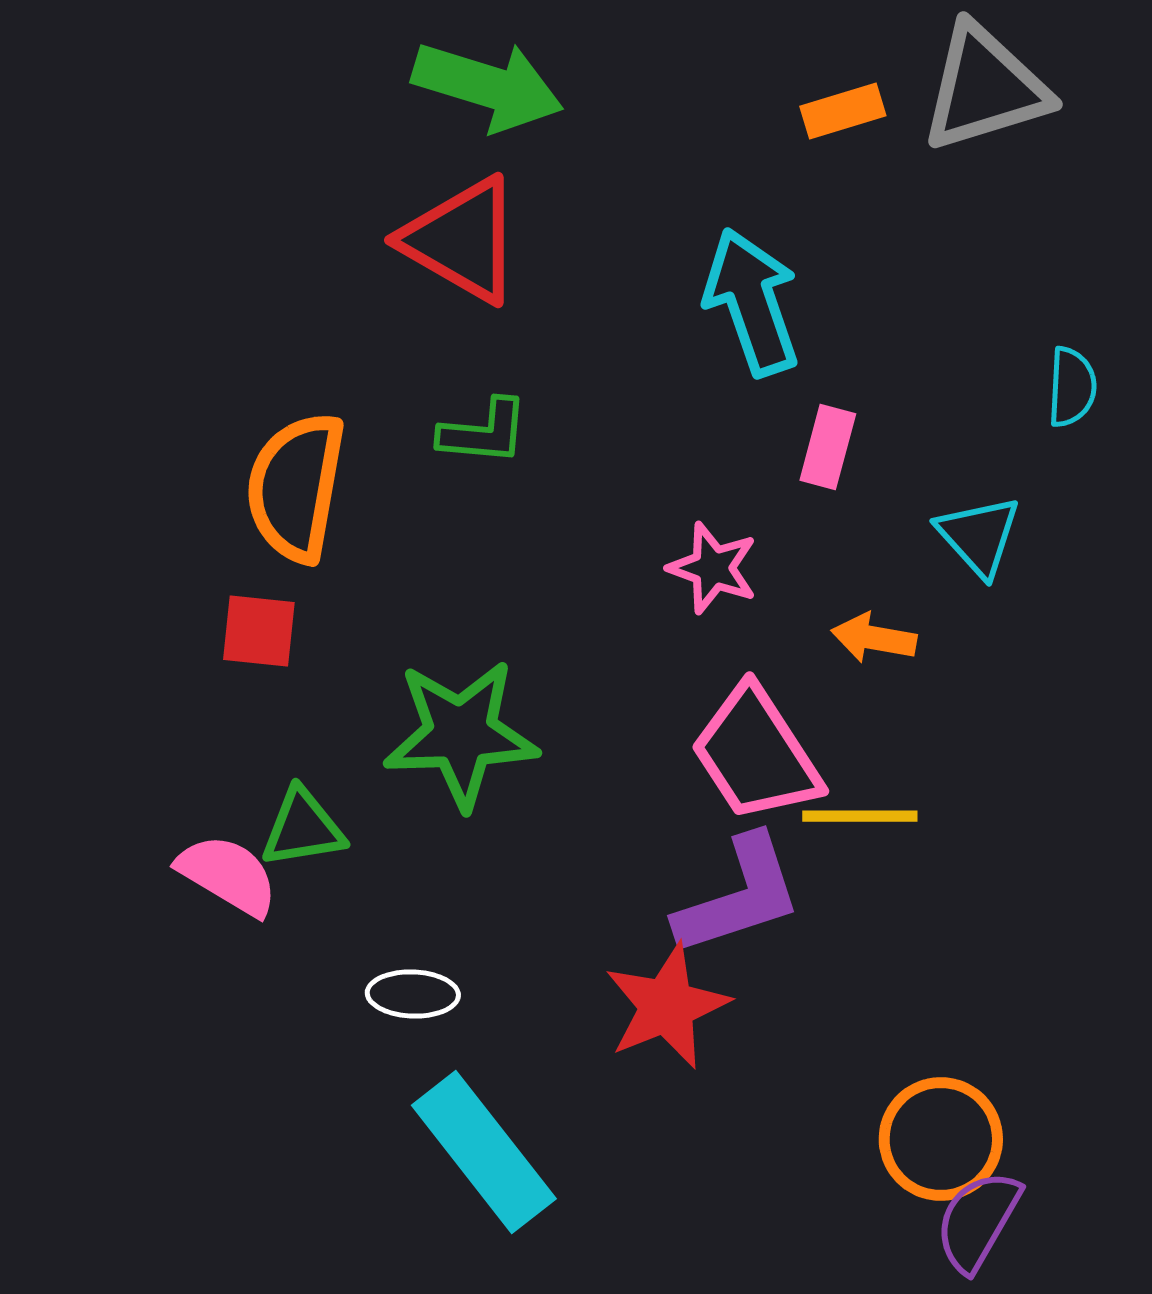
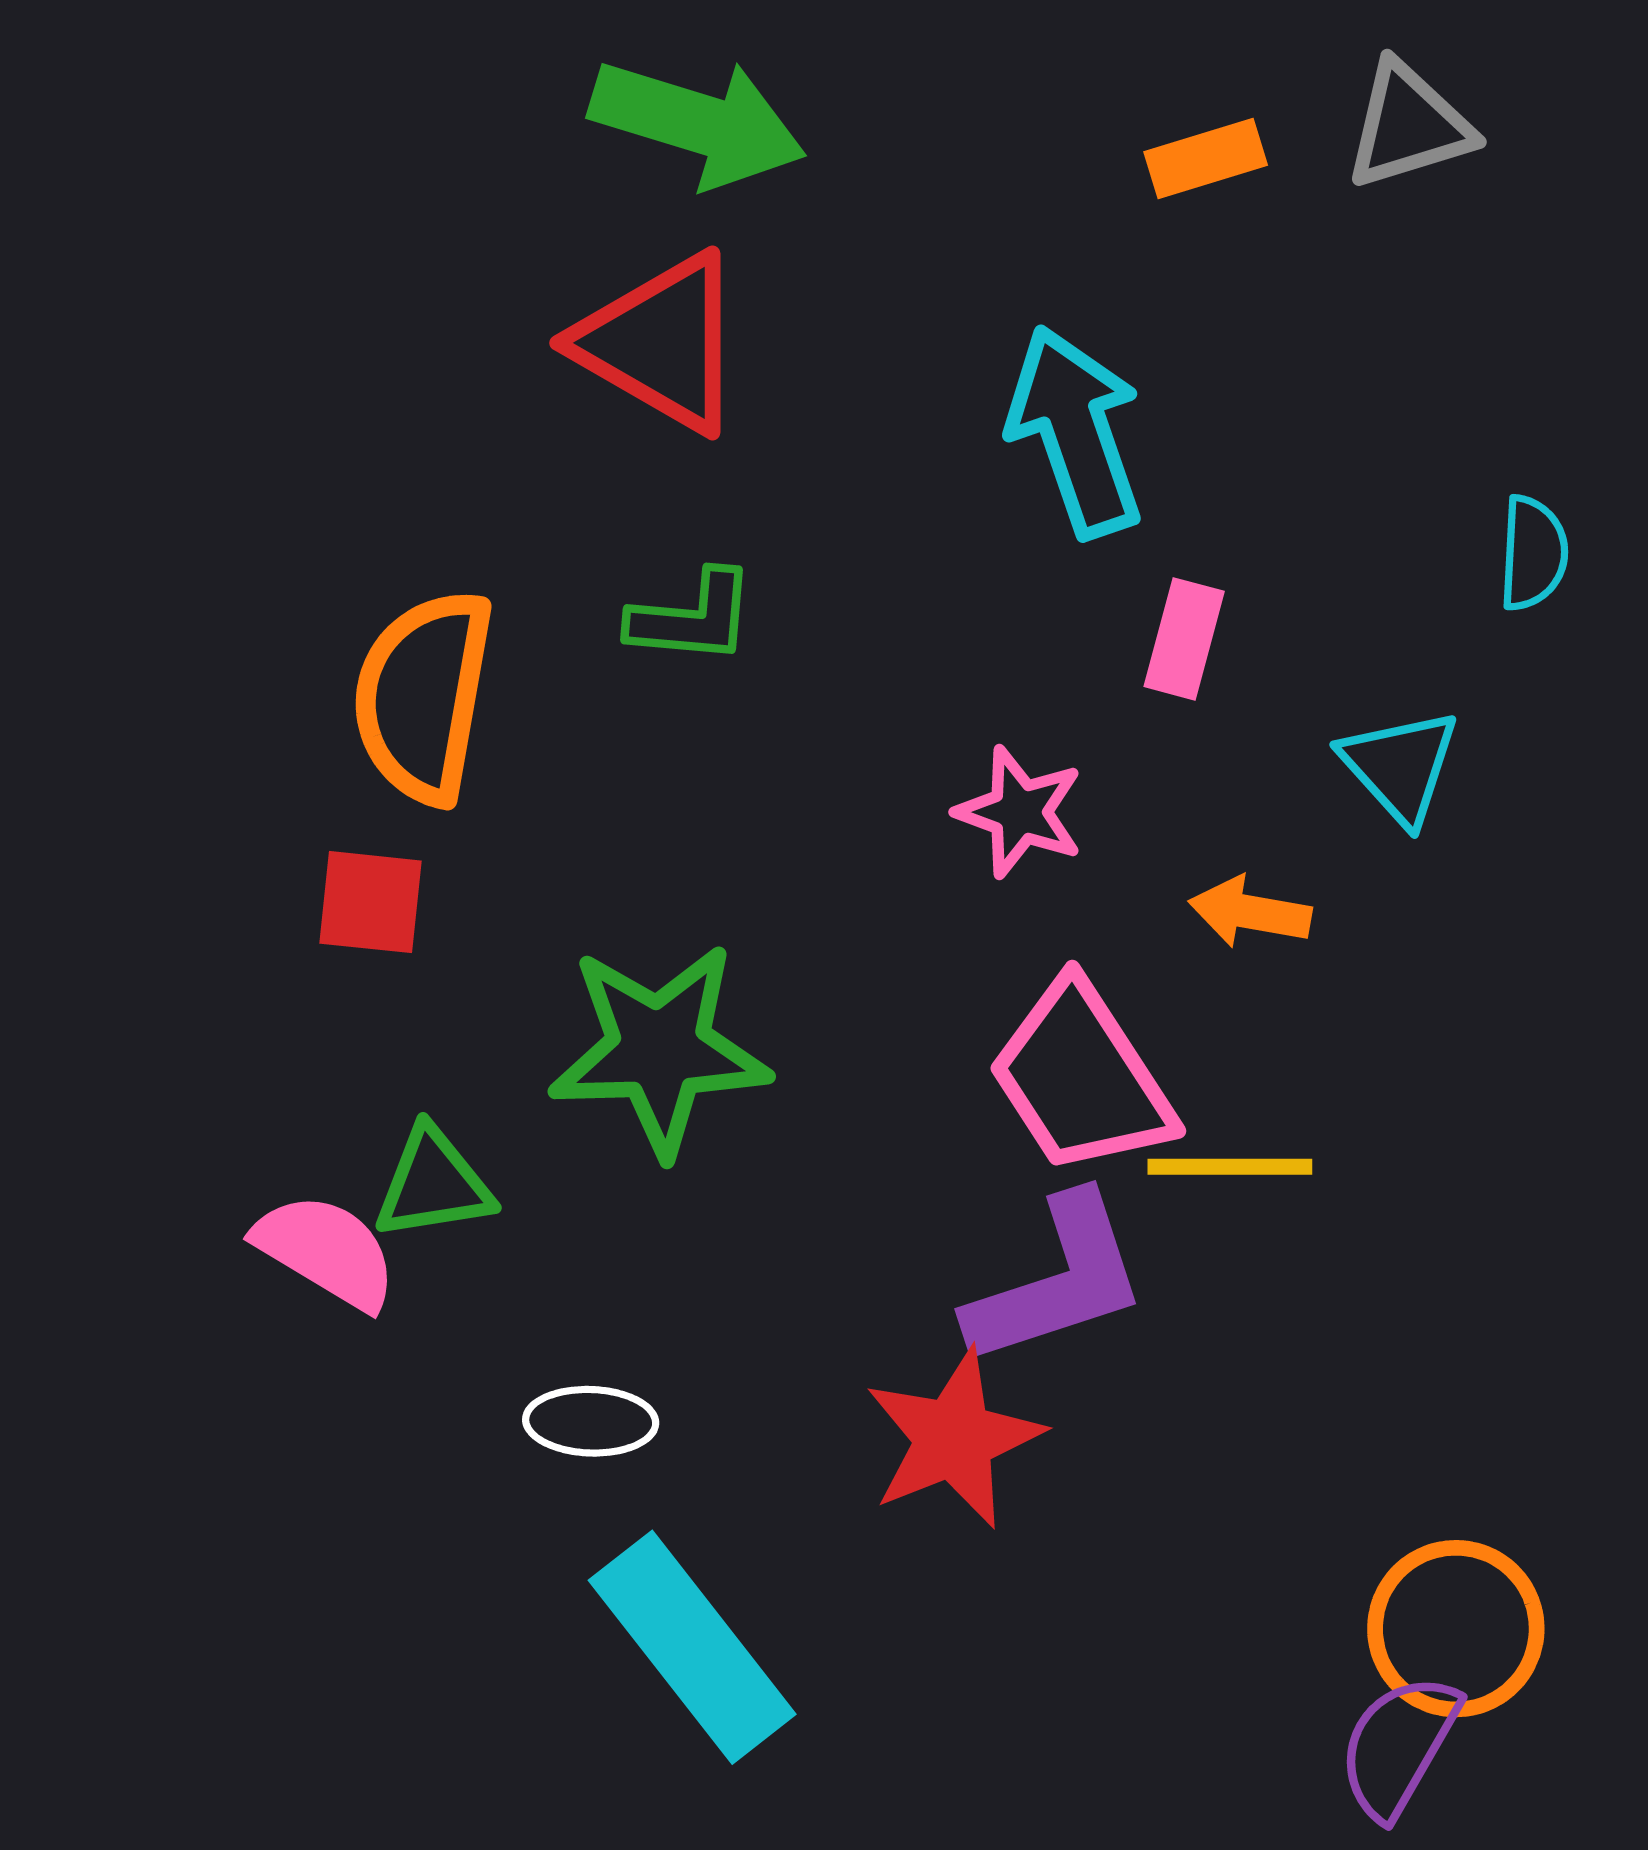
gray triangle: (985, 88) -> (1409, 126), size x0.7
orange circle: (941, 1139) -> (1456, 1629), moved

